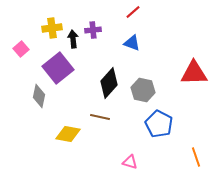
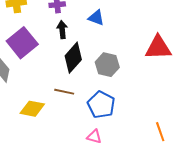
black arrow: (73, 39) -> (62, 30), moved
blue pentagon: (159, 124) -> (101, 105), moved

